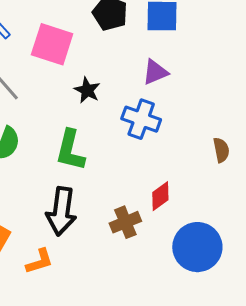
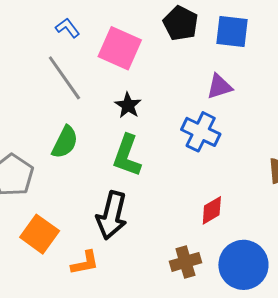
black star: (87, 90) -> (128, 105), moved
brown cross: (125, 222) -> (185, 262), moved

